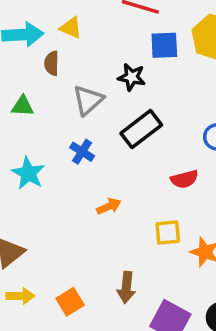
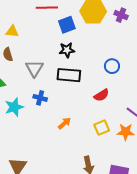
black star: (132, 77) -> (67, 50), moved
black rectangle: (141, 129) -> (69, 75), turned 60
cyan star: (28, 173) -> (14, 107), moved, turned -30

